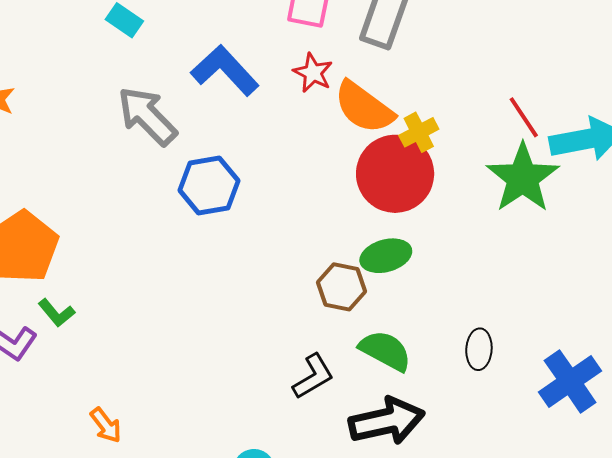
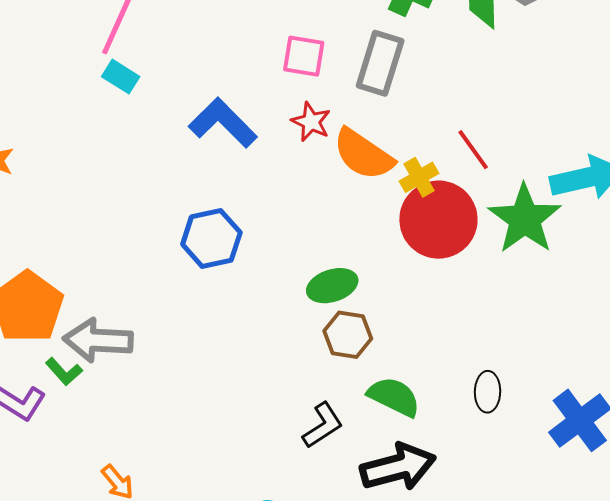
gray arrow: (147, 116) -> (98, 340), moved, turned -40
red line: (524, 117) -> (473, 150), moved
red circle: (395, 174) -> (438, 220), moved
green ellipse: (386, 256) -> (332, 286), moved

